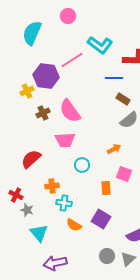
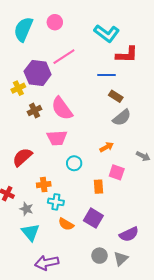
pink circle: (68, 16) -> (55, 22), moved
cyan L-shape: (100, 45) -> (107, 33), moved
gray star: (27, 210) -> (26, 209), moved

